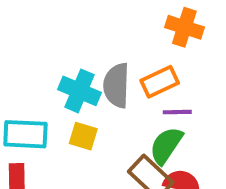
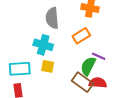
gray semicircle: (116, 85) -> (52, 18), moved
purple line: (177, 112) -> (99, 56), moved, turned 32

